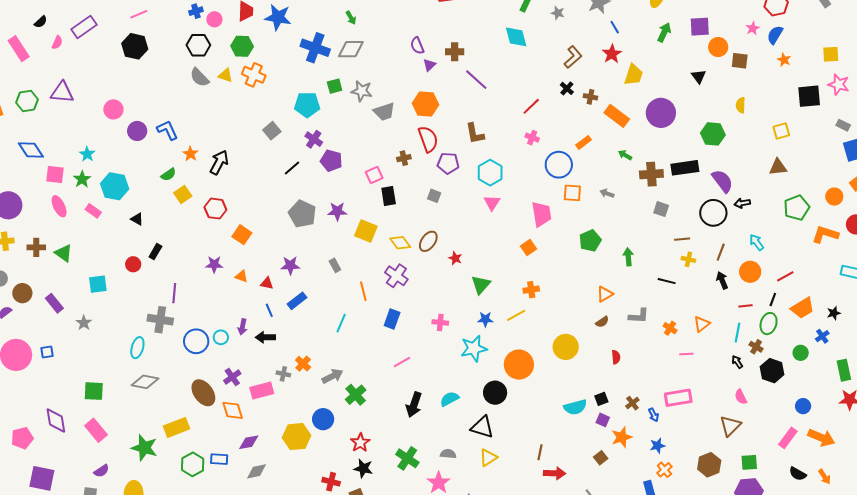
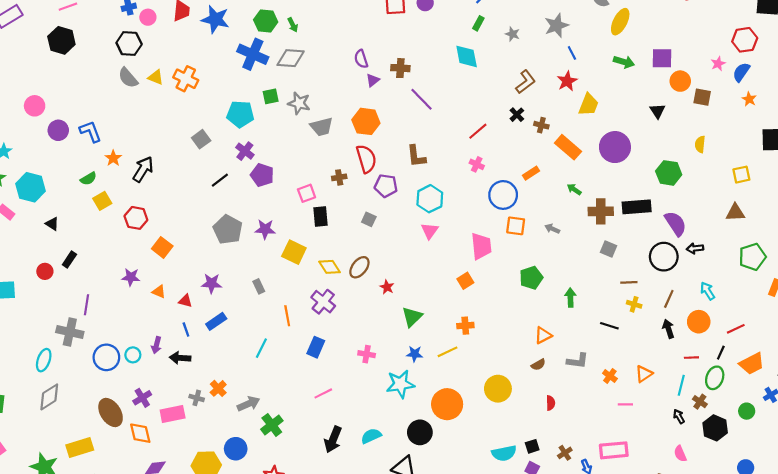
green arrow: (664, 32) -> (624, 62), turned 78
green hexagon: (242, 46) -> (266, 21), moved
gray diamond: (145, 382) -> (49, 397), turned -48

